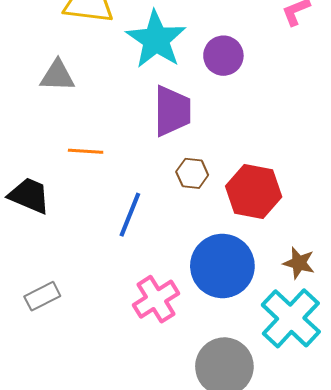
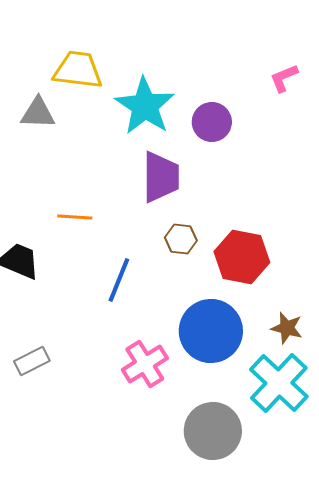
gray triangle: (57, 76) -> (38, 113), moved

